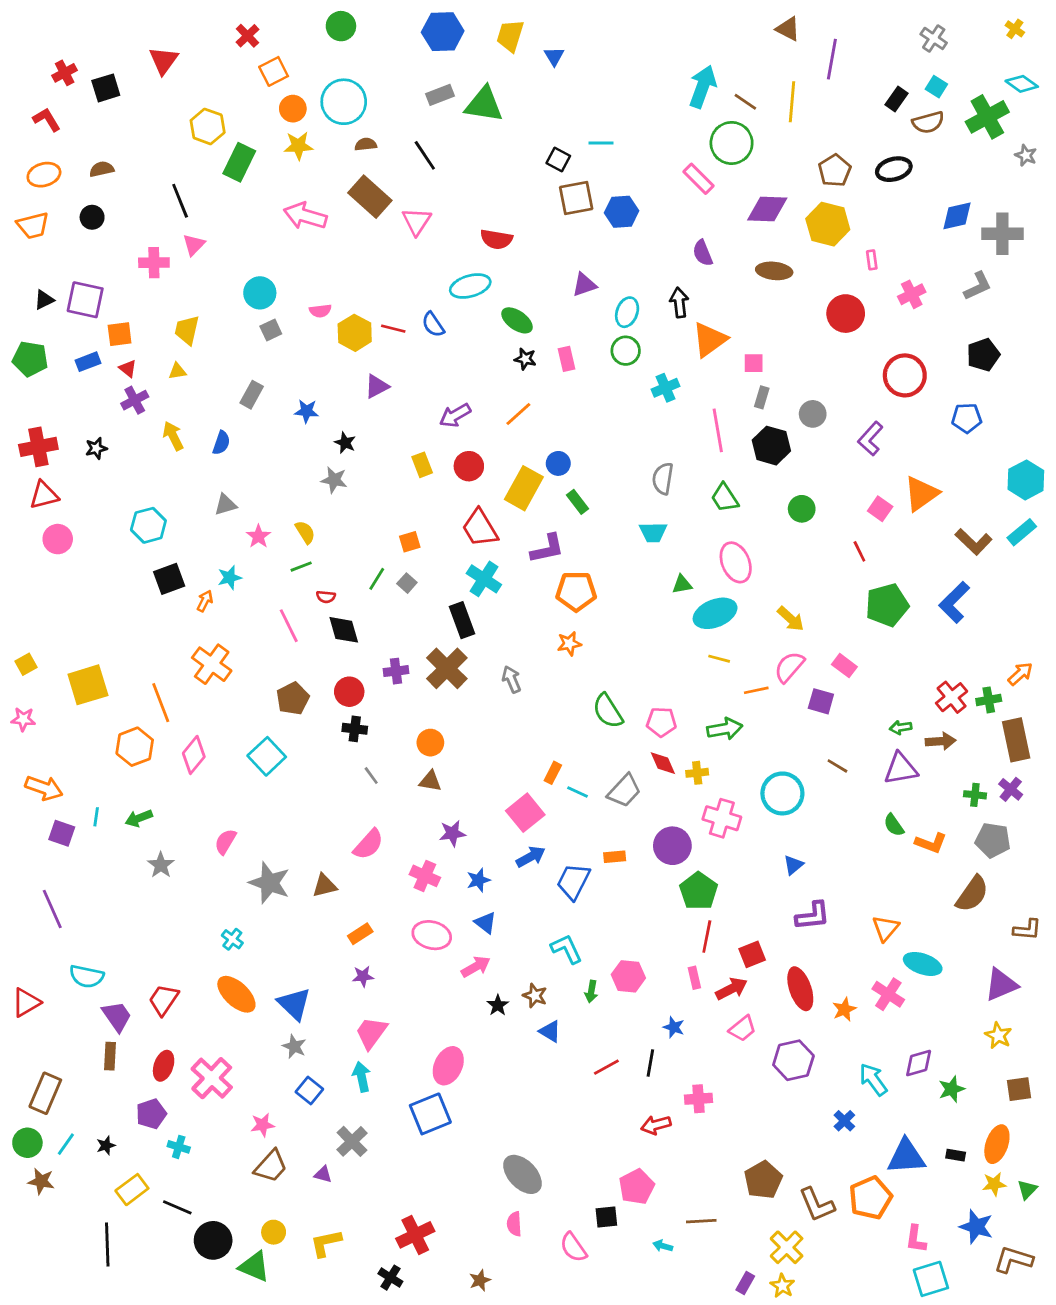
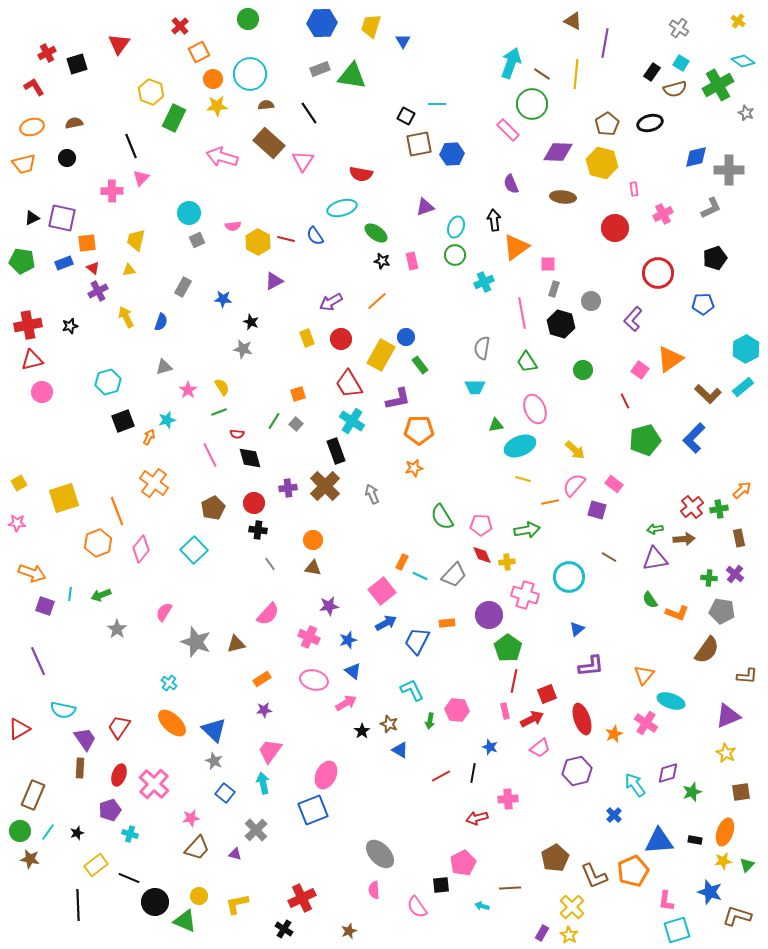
brown rectangle: (1016, 740) -> (739, 538), size x0.6

